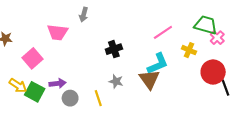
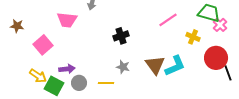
cyan L-shape: (158, 64) -> (175, 66), moved
yellow arrow: (18, 86) -> (38, 76), moved
green square: (35, 92) -> (54, 86), moved
yellow line: (98, 98) -> (106, 83), turned -70

